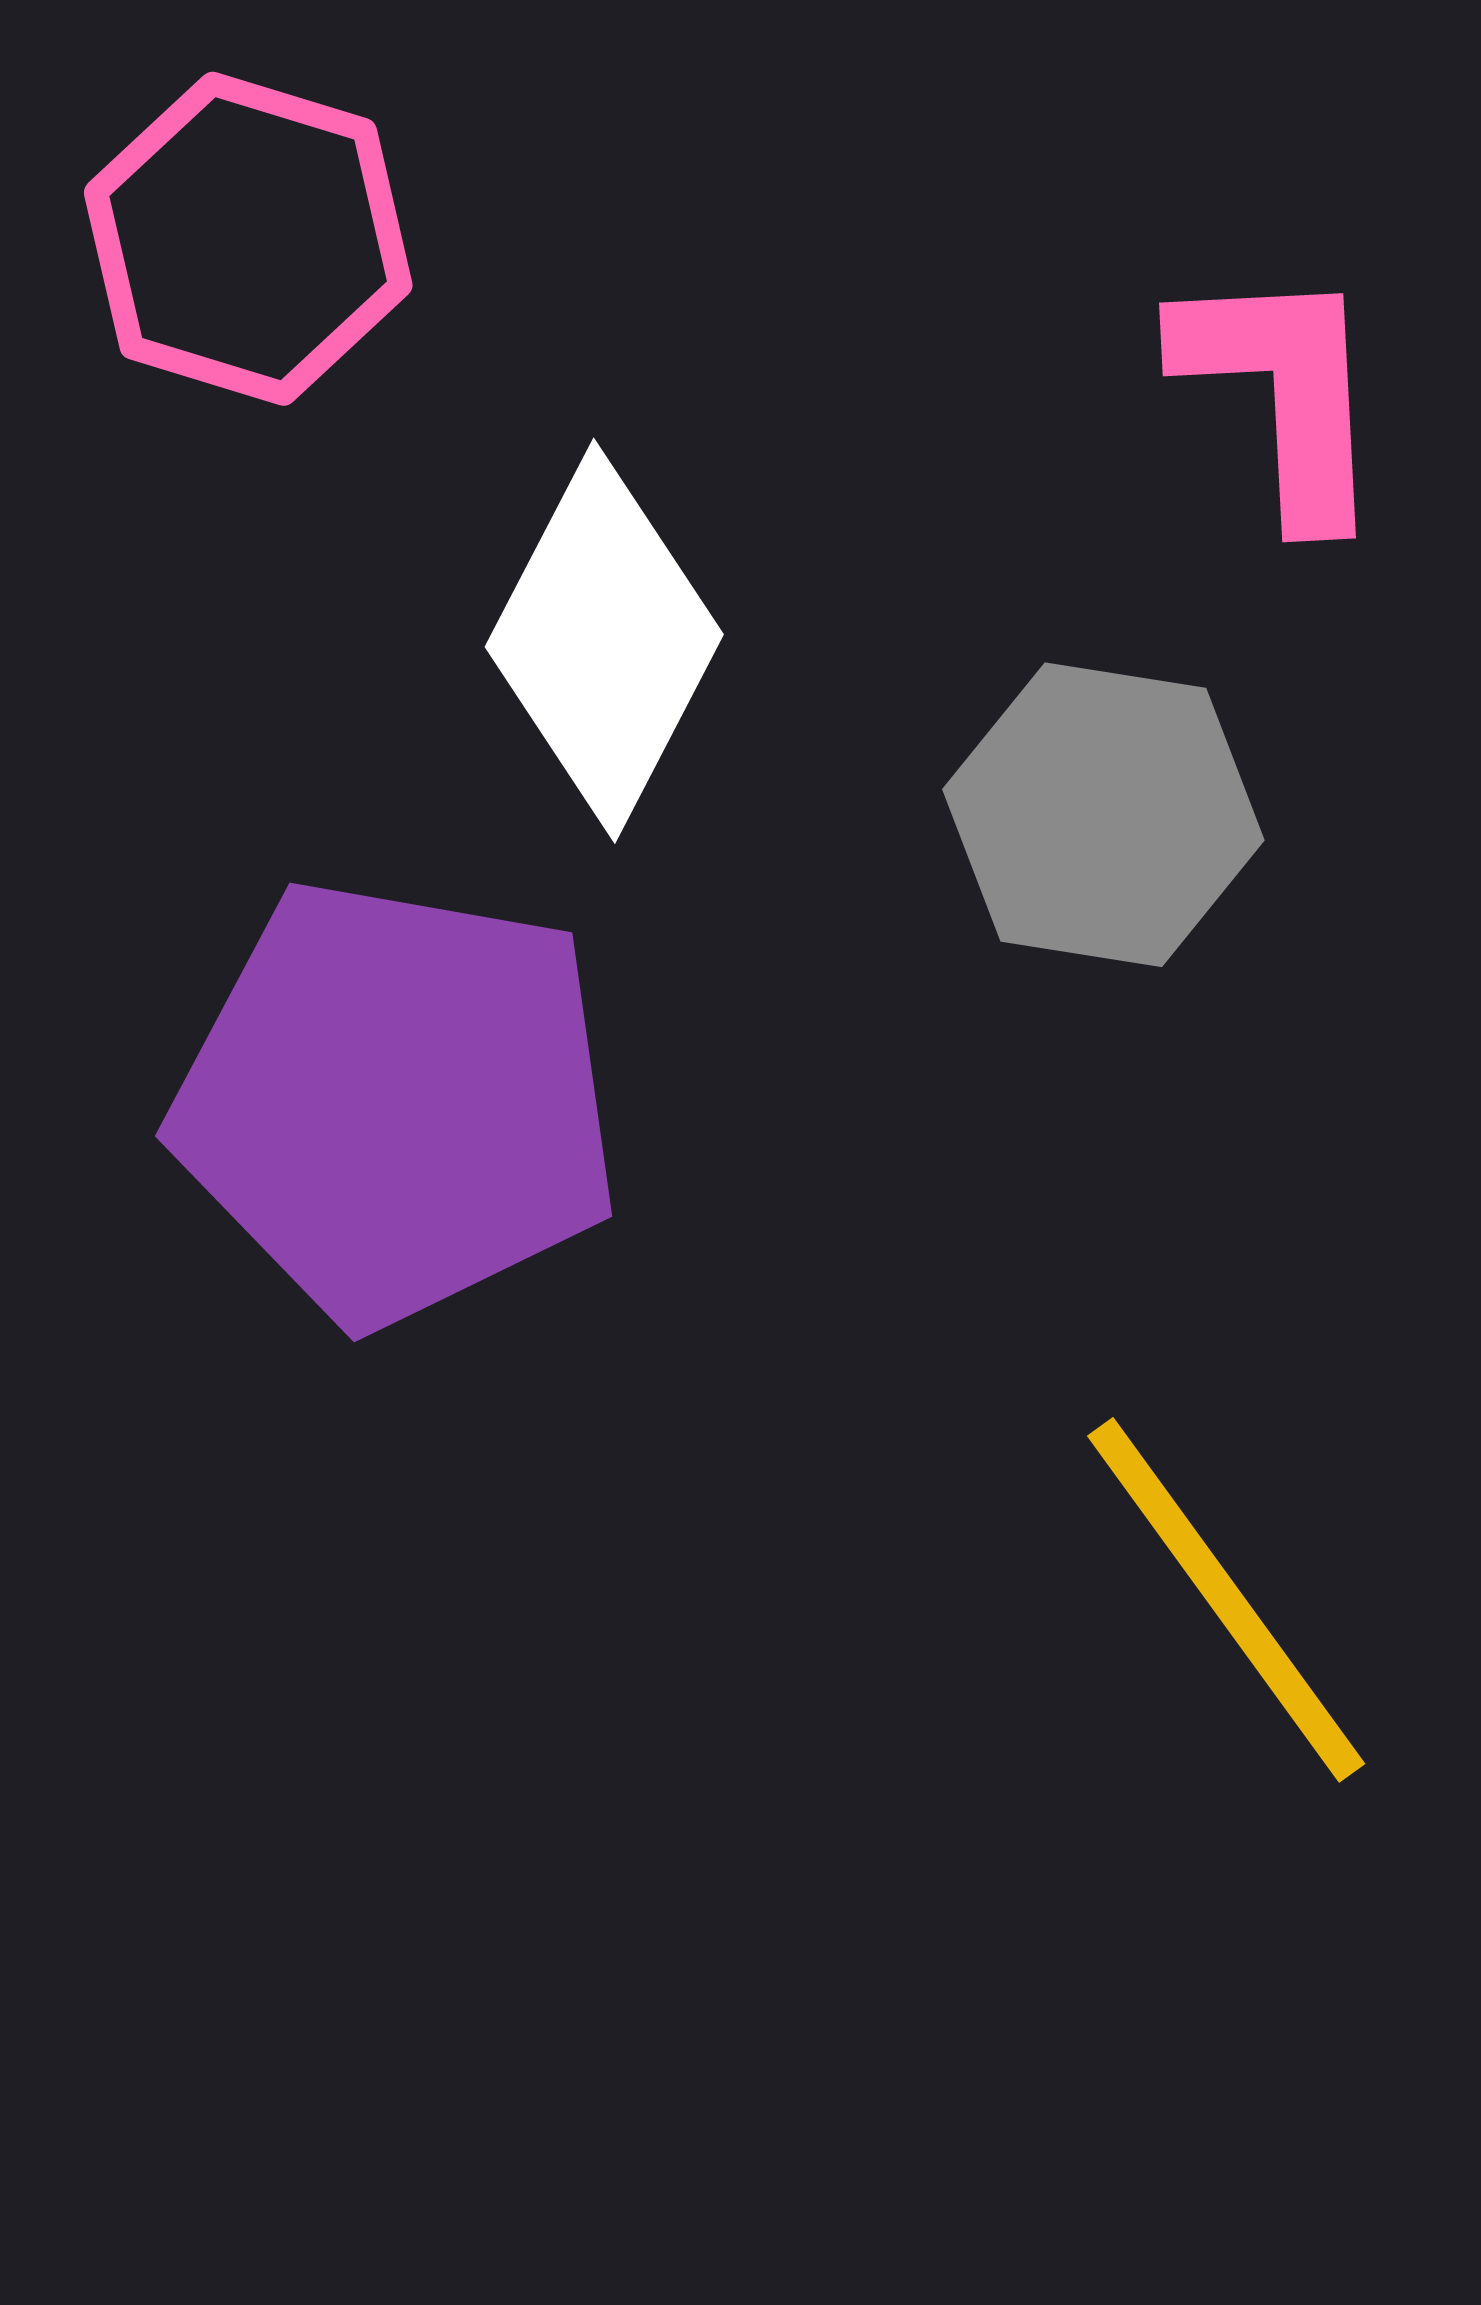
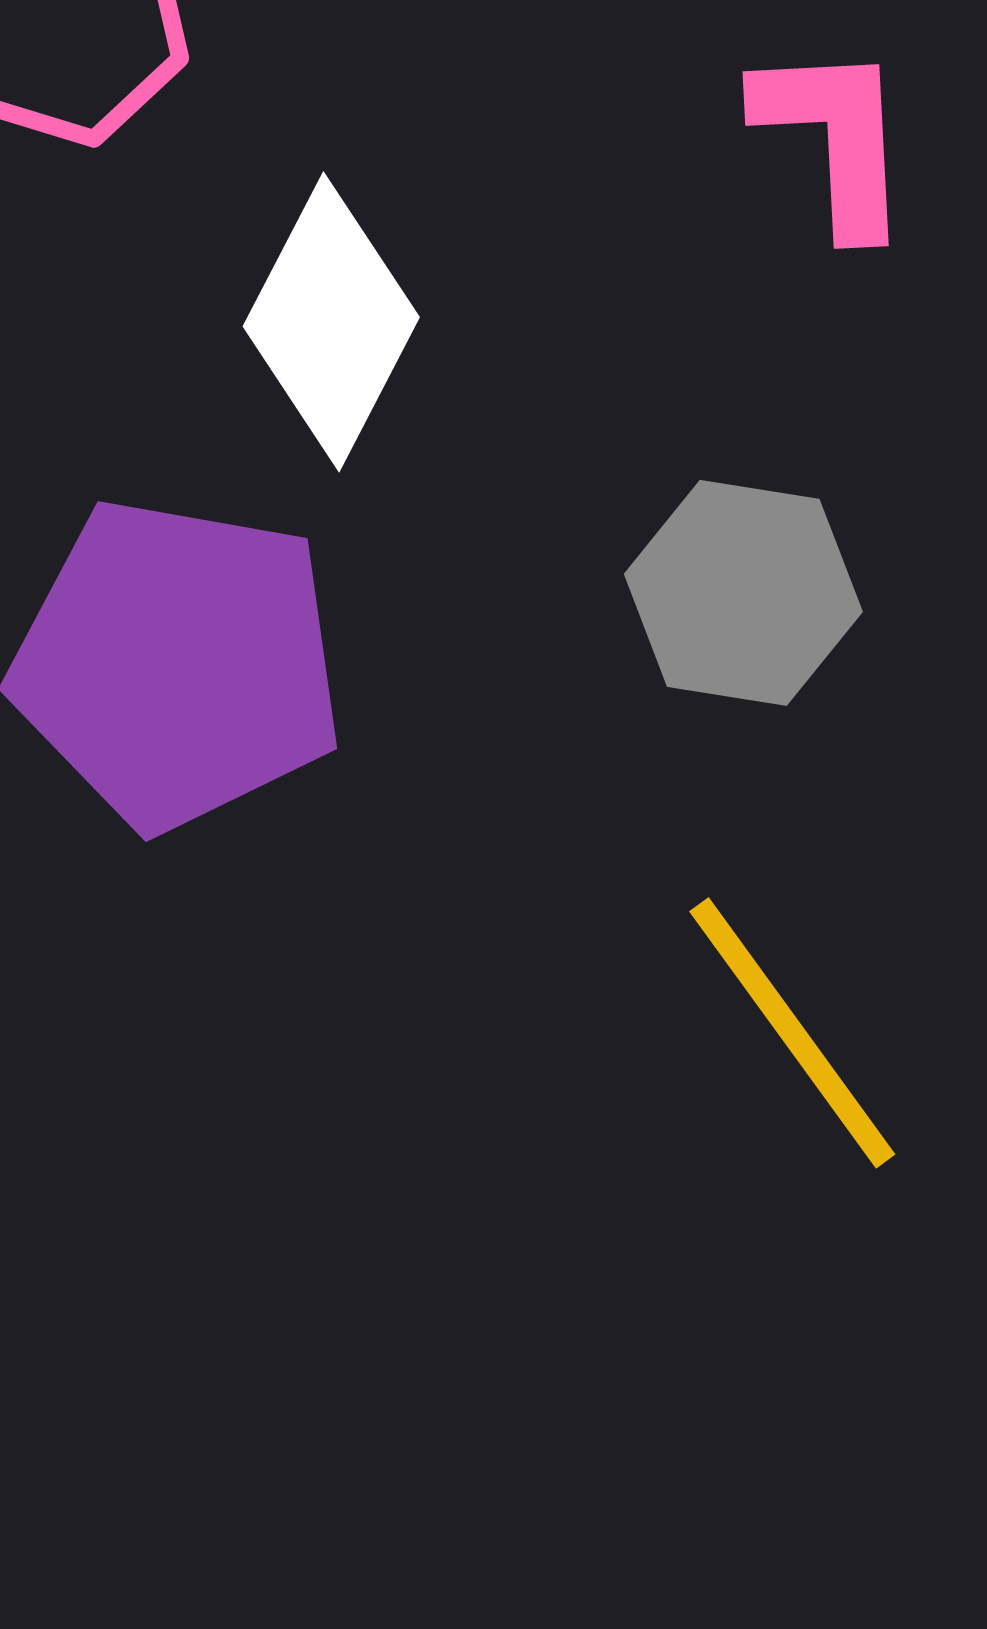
gray hexagon: (1103, 815) -> (743, 593), moved

